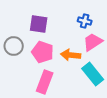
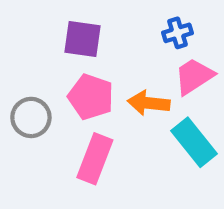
blue cross: (85, 21) -> (177, 33), turned -32
gray circle: (14, 46) -> (31, 117), moved

